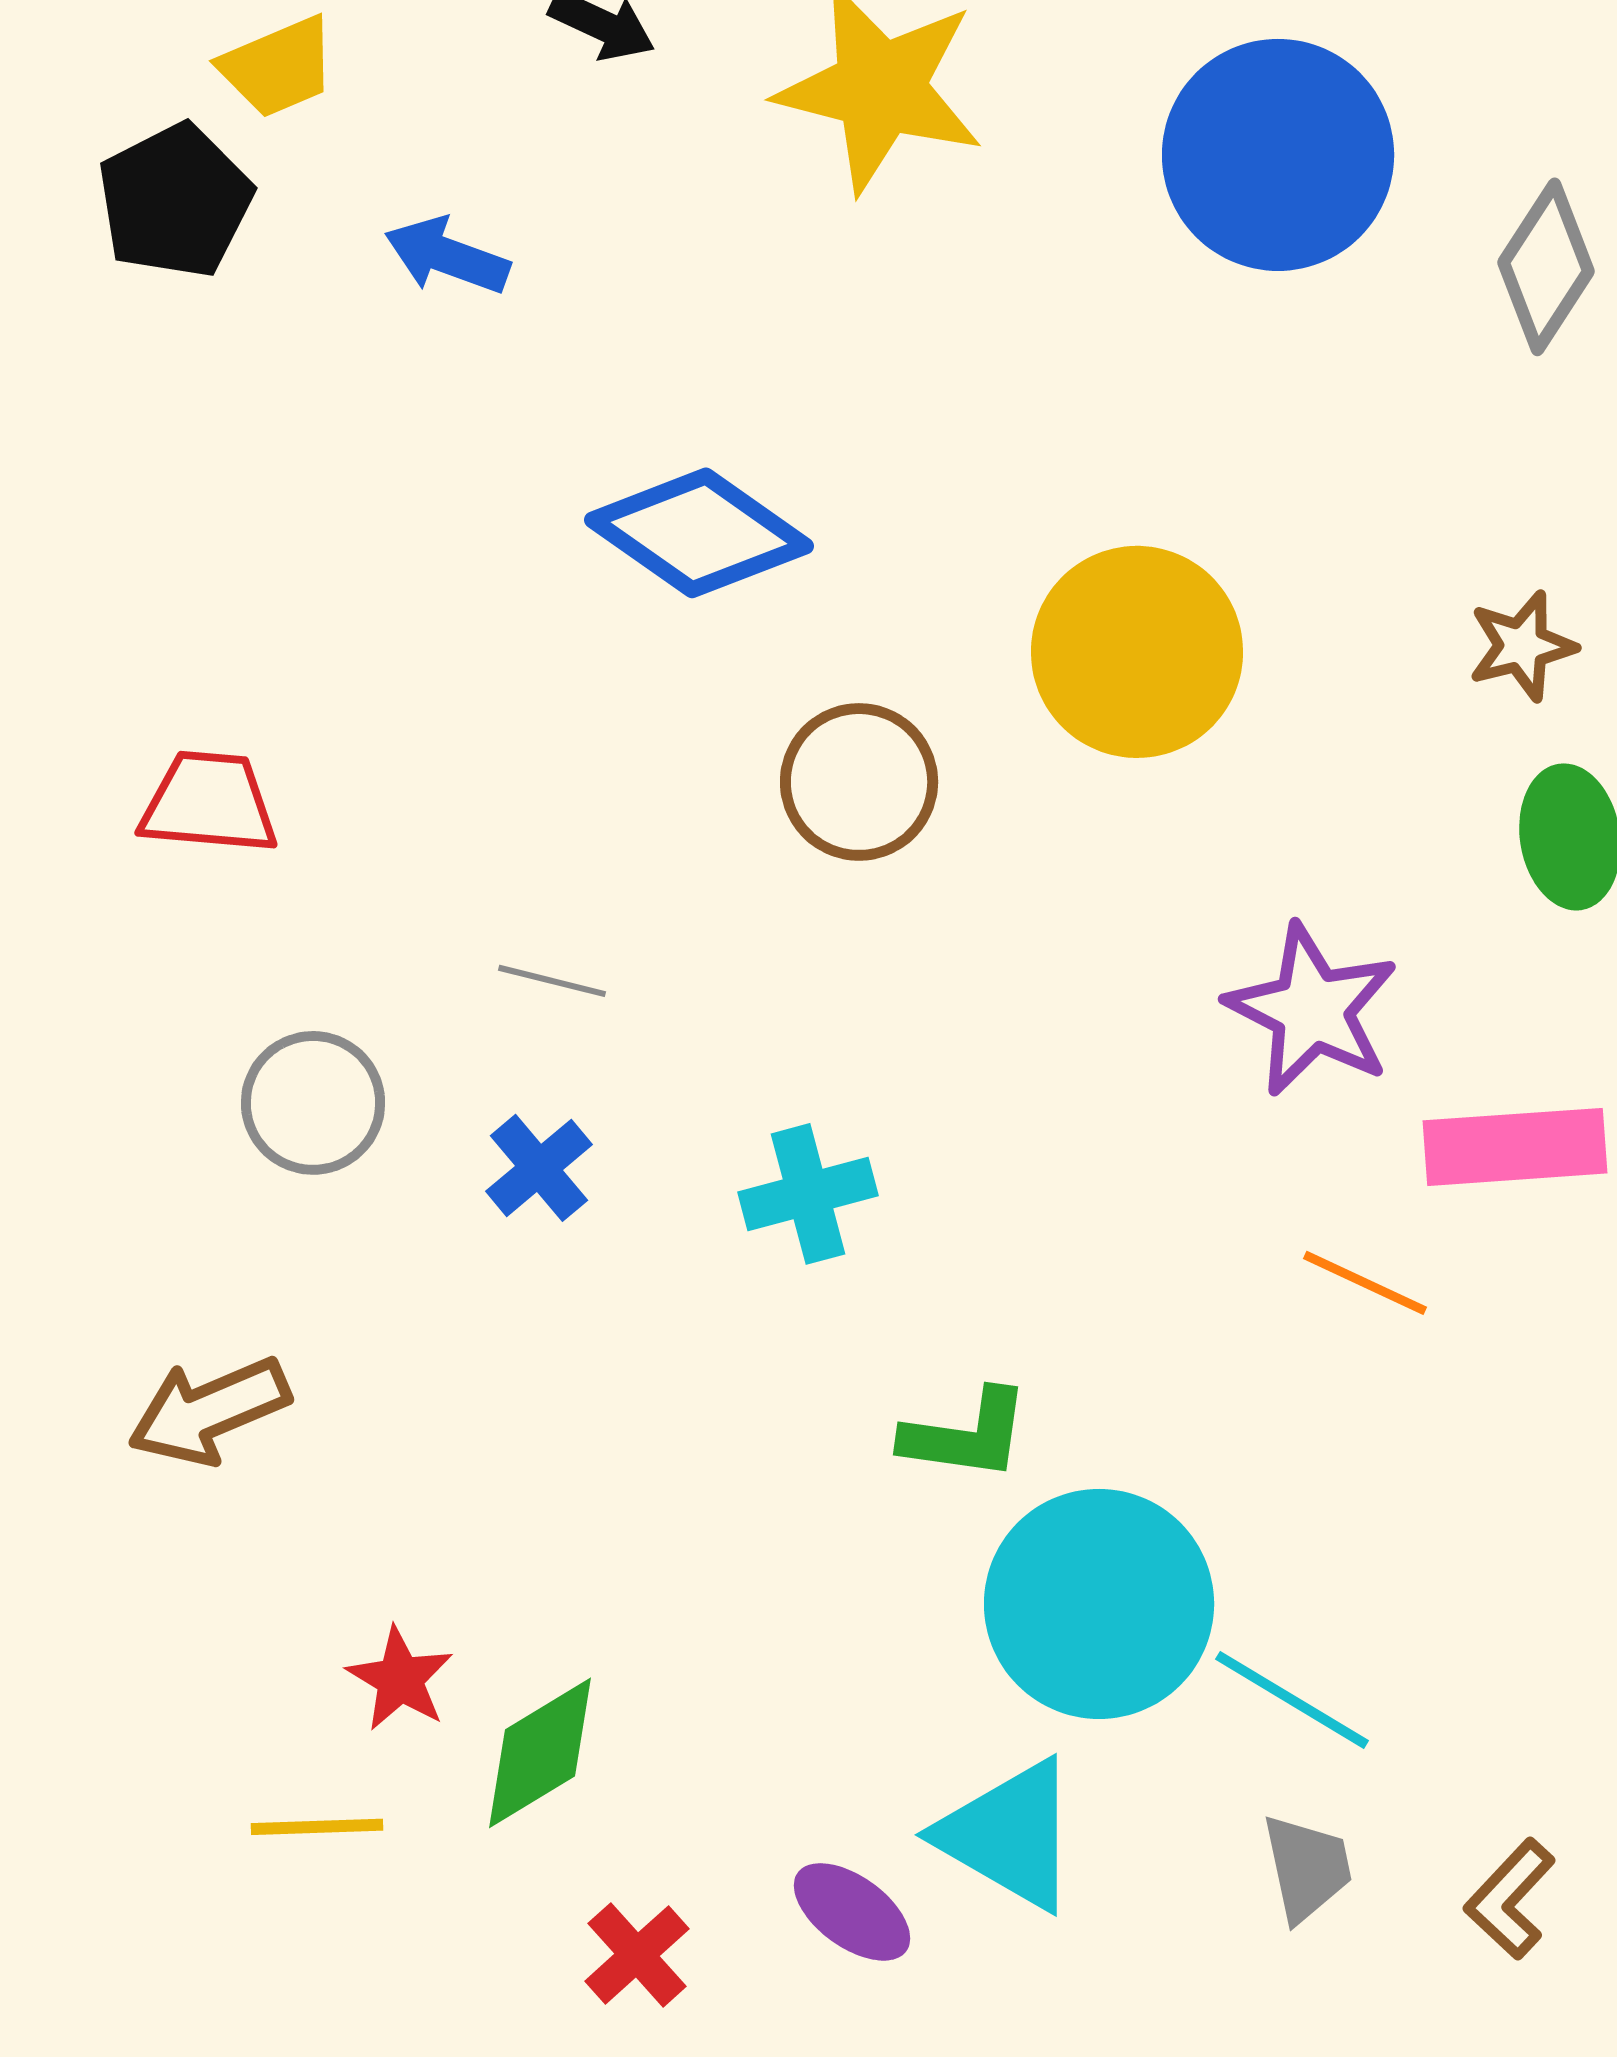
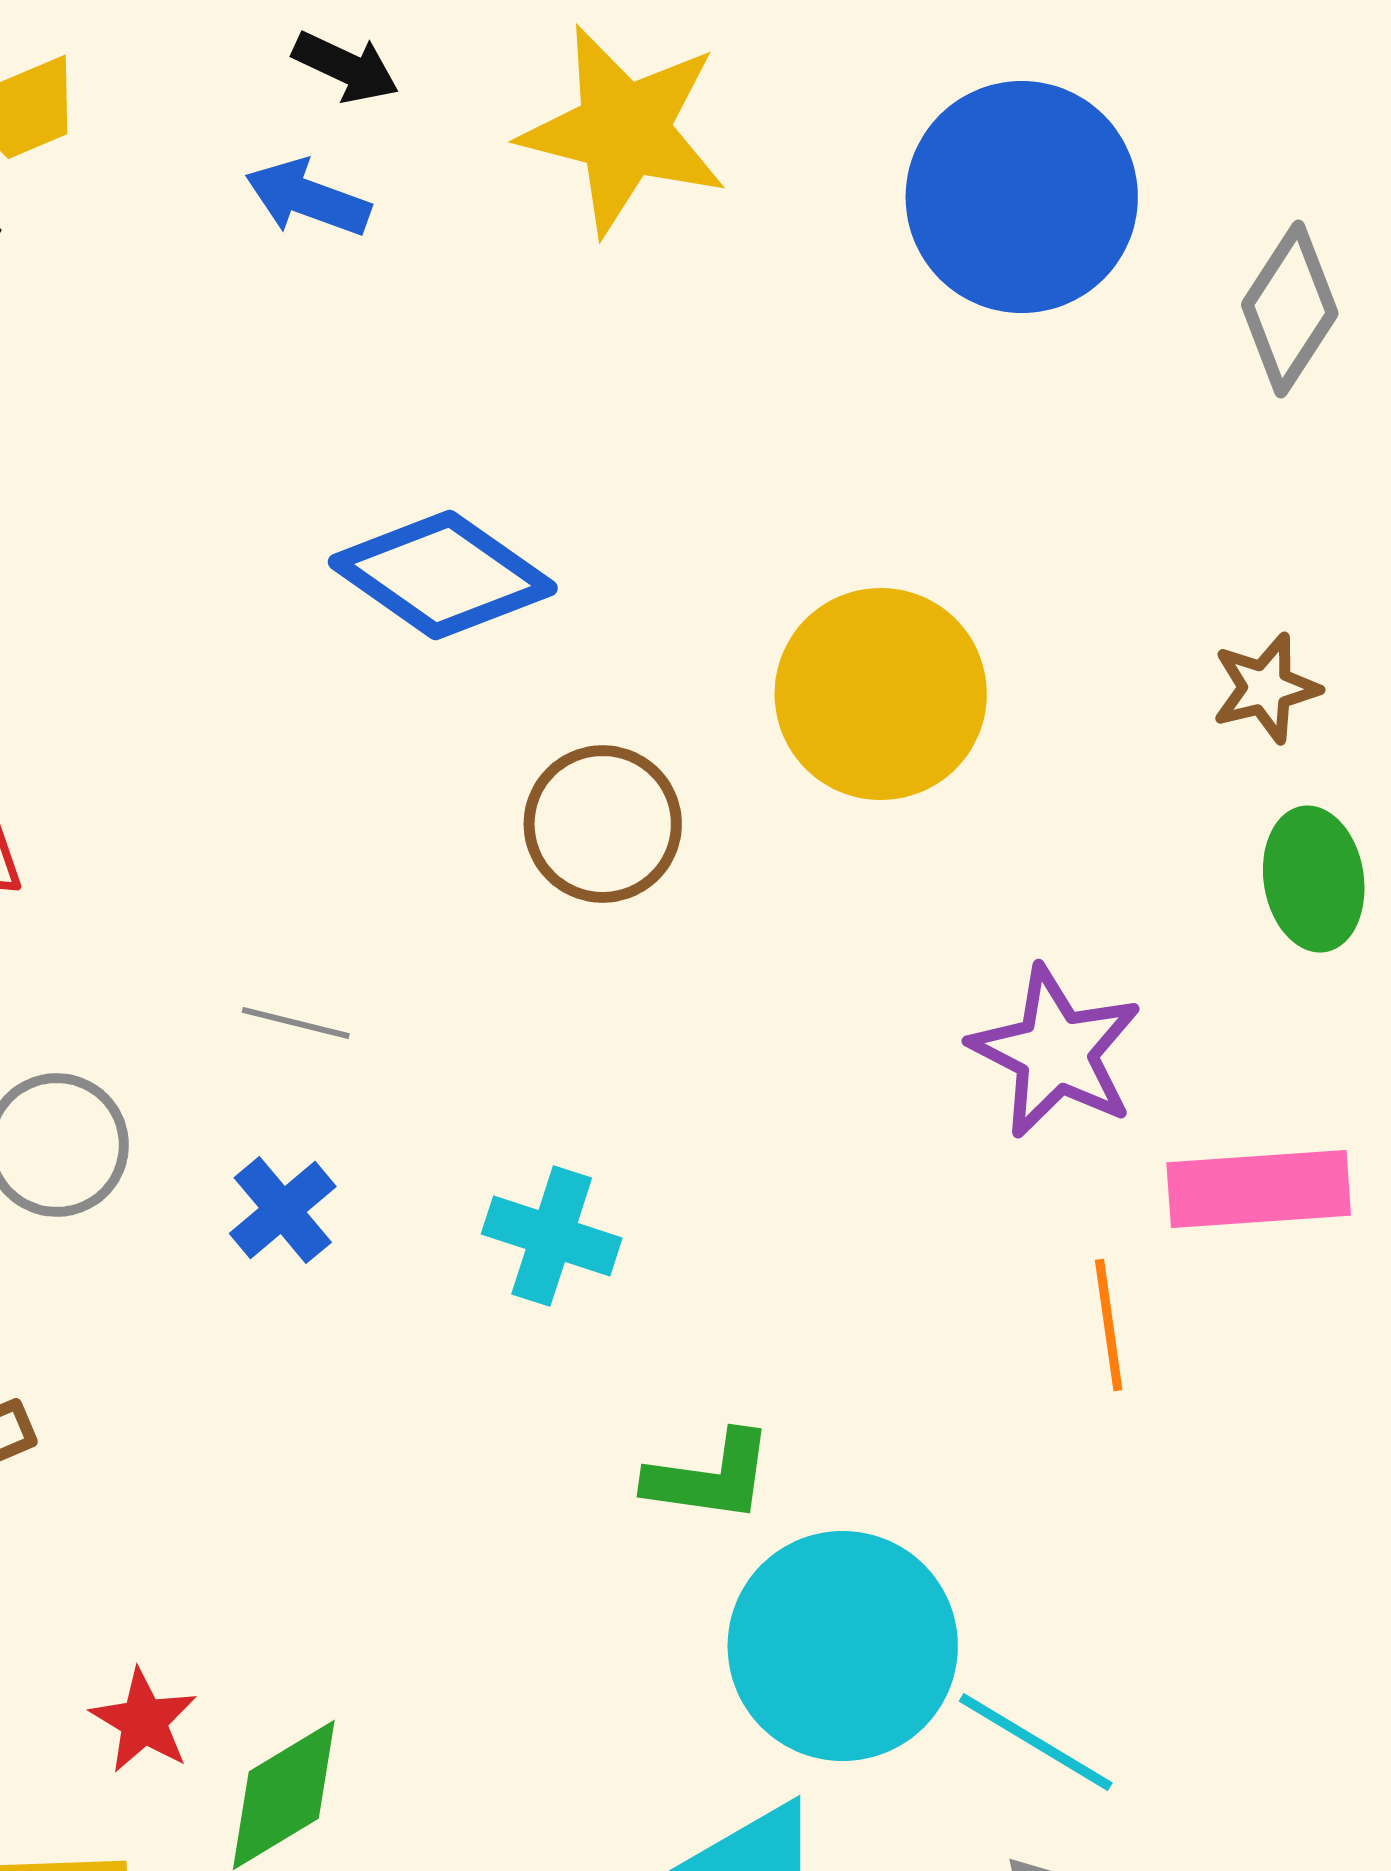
blue arrow: (447, 256) -> (308, 198), moved
cyan cross: (808, 1194) -> (552, 1236), turned 33
orange line: (1365, 1283) -> (1109, 1325), turned 57

